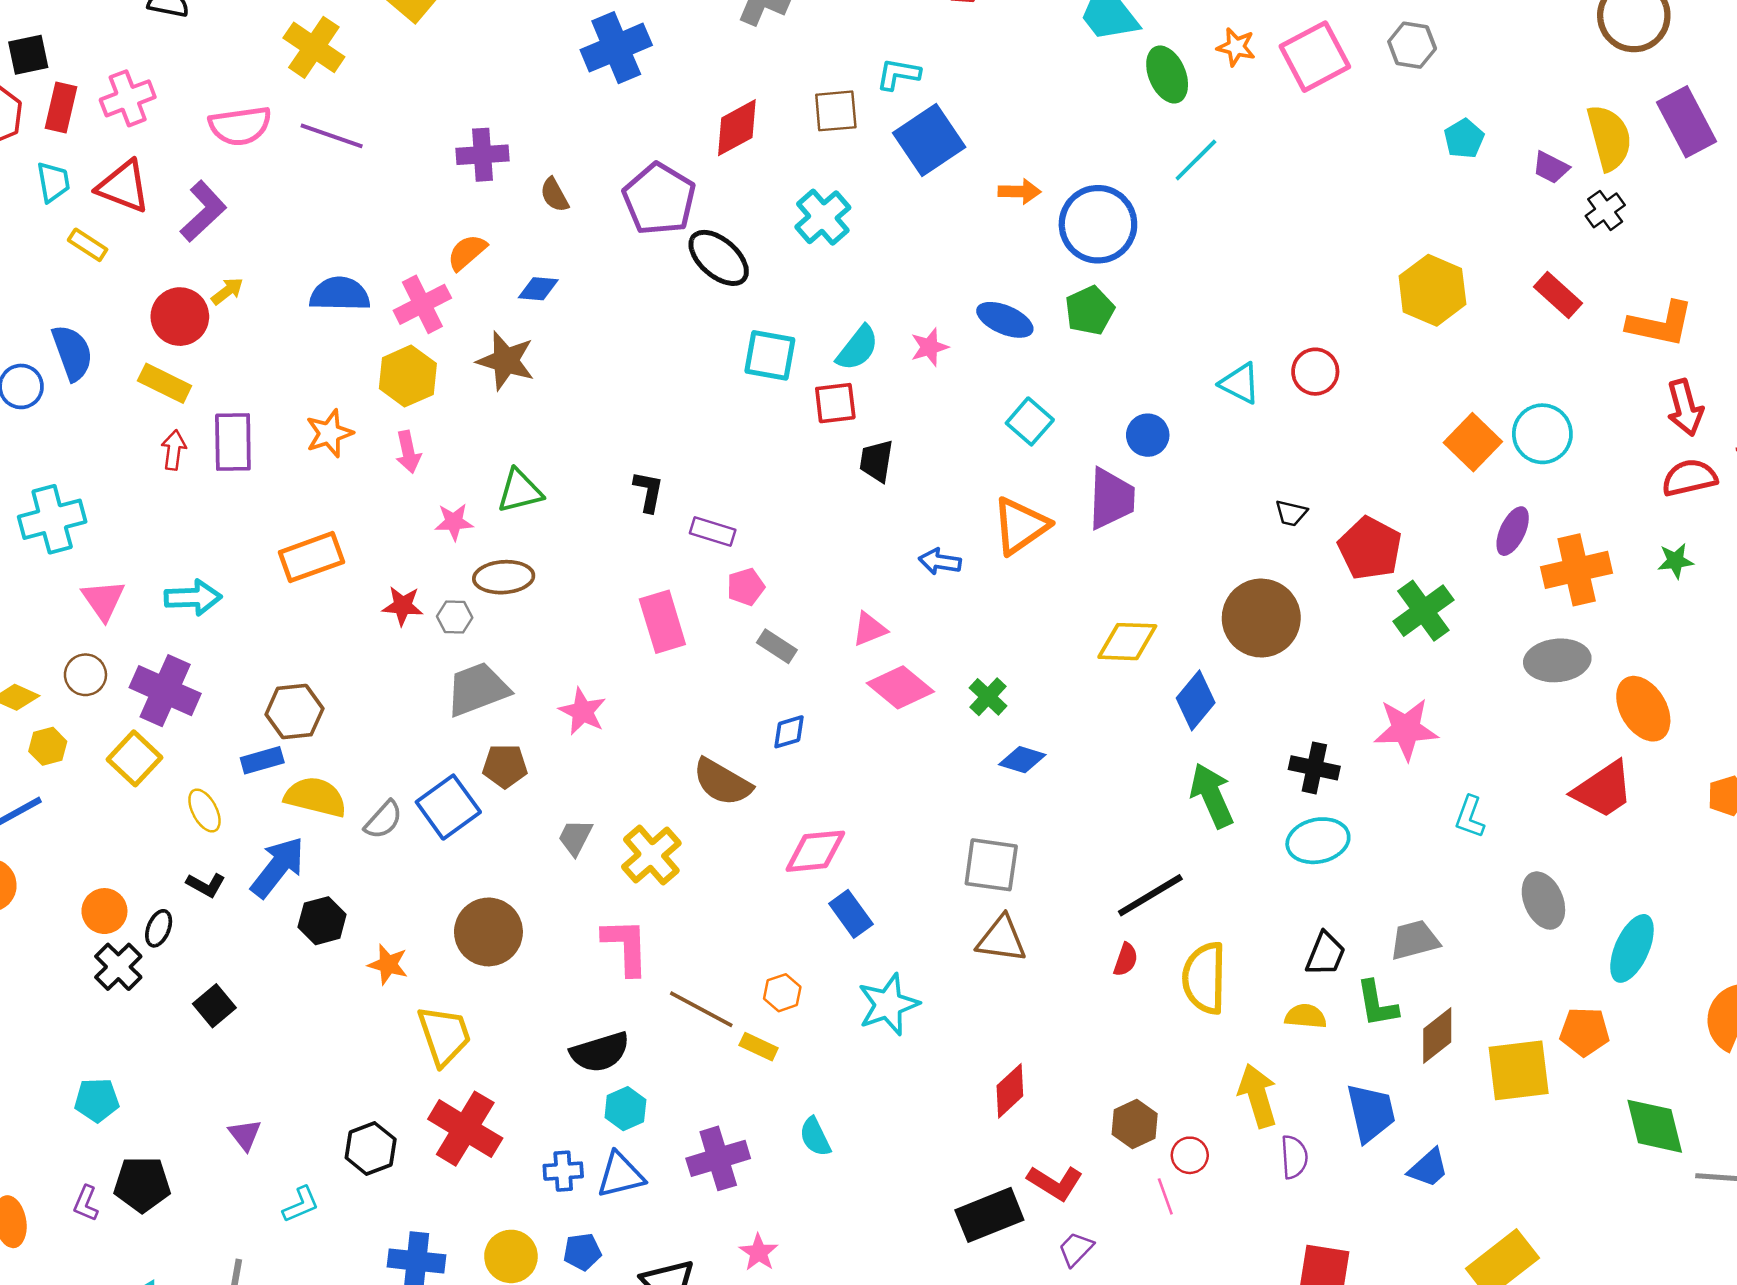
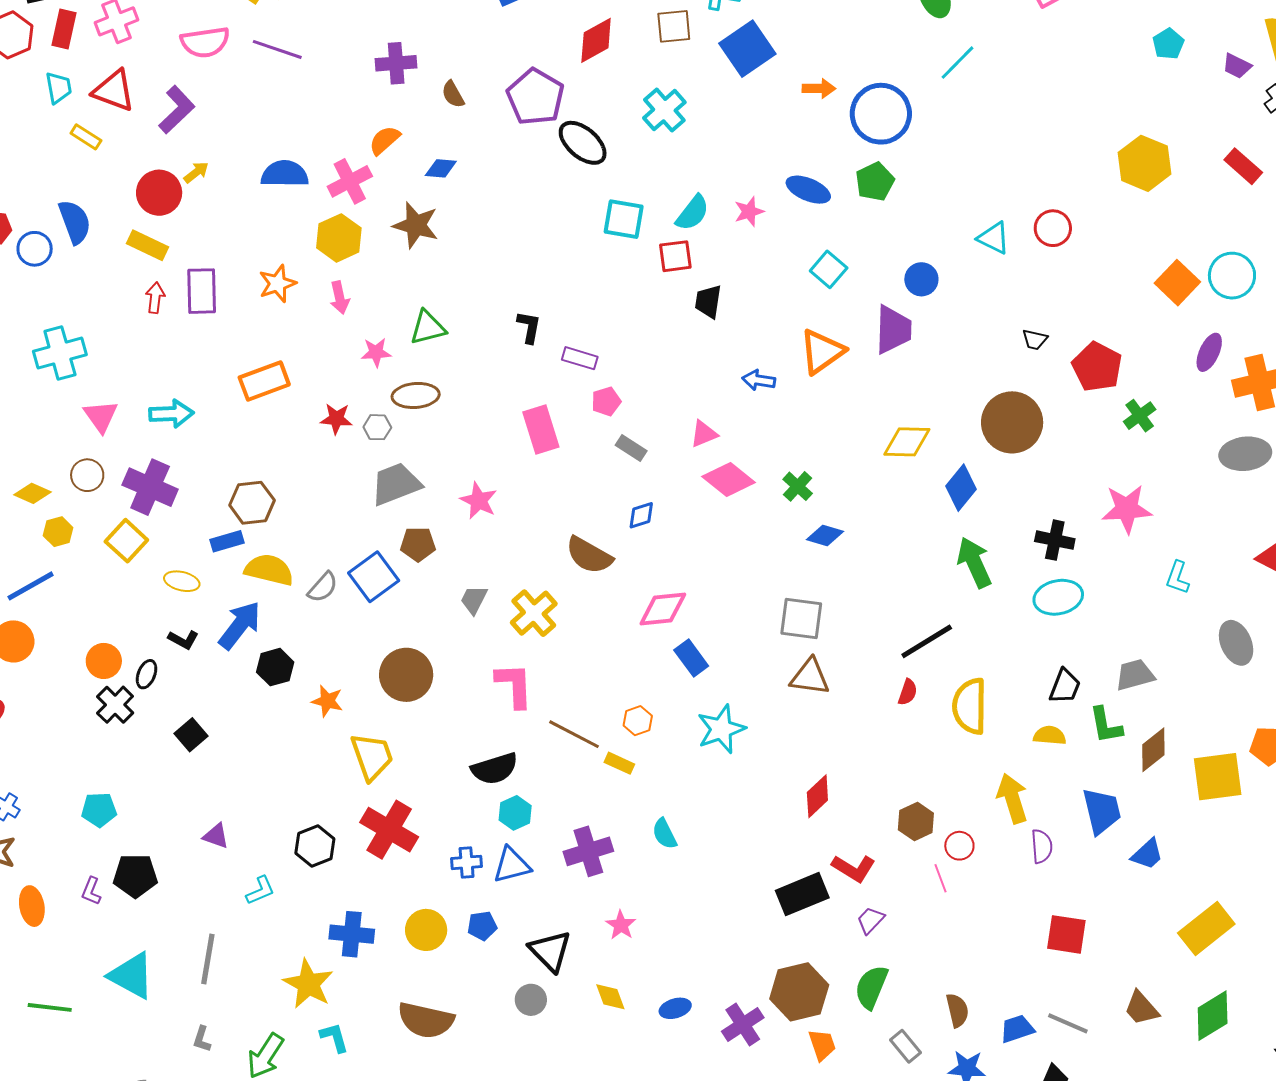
green cross: (1423, 611) -> (1140, 416), size x0.7
yellow ellipse: (204, 811) -> (182, 581), turned -48
purple triangle: (245, 1135) -> (216, 836), turned -32

